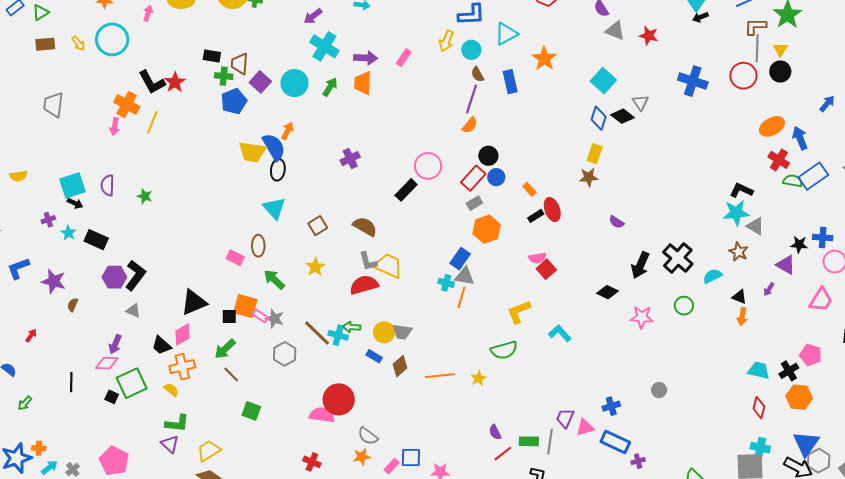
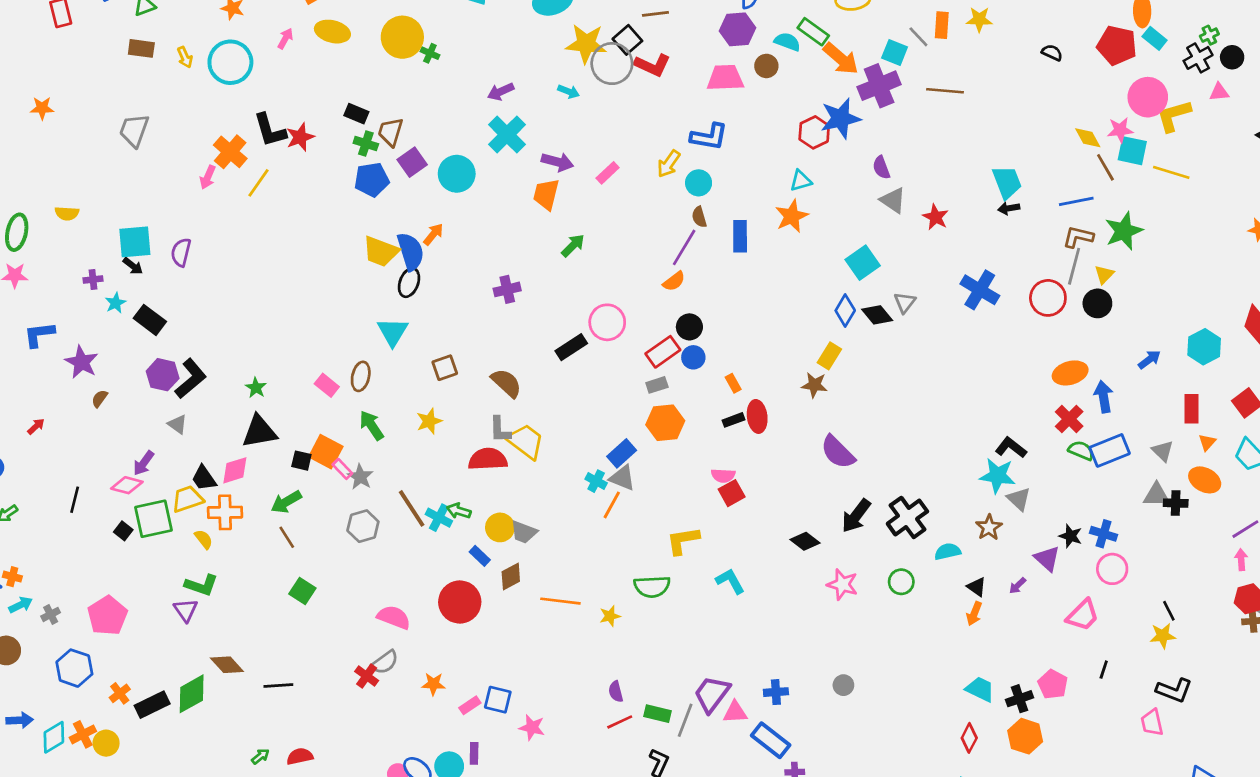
cyan triangle: (506, 34) -> (801, 181), moved, size x0.7
green arrow: (330, 87) -> (573, 246), moved
green star: (145, 196) -> (256, 388), moved
purple semicircle: (617, 222) -> (838, 452), size x1.8
red circle: (339, 399) -> (460, 602), moved
purple trapezoid: (565, 418) -> (712, 694), size x1.4
gray semicircle: (368, 436) -> (385, 662), moved, turned -85
yellow trapezoid: (209, 451) -> (187, 499), moved

